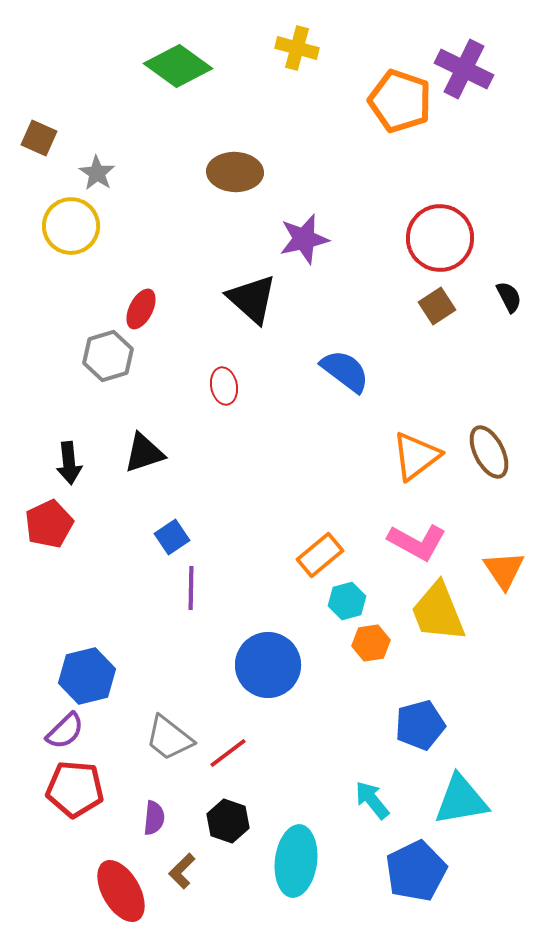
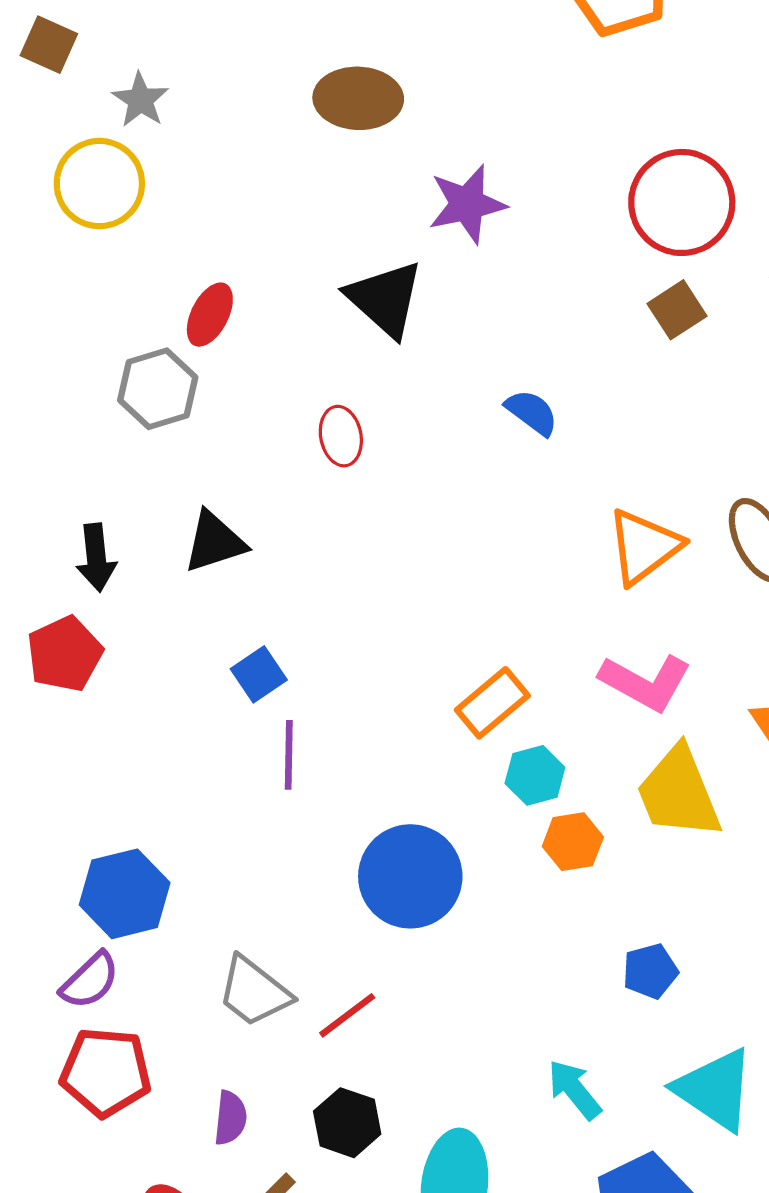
blue semicircle: (345, 371) -> (532, 412), size x0.7
blue pentagon: (420, 725) -> (650, 971), size x0.7
cyan triangle: (461, 800) -> (715, 1089), turned 44

